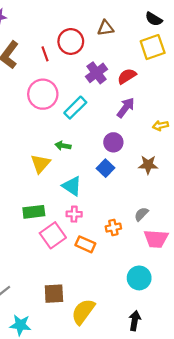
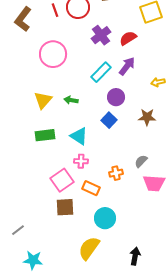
red line: (45, 54) -> (55, 10), moved
cyan rectangle: (75, 108) -> (101, 72), moved
yellow triangle: (41, 164) -> (43, 100), moved
green rectangle: (34, 212) -> (45, 135), moved
cyan circle: (139, 278) -> (105, 218), moved
brown square: (54, 294) -> (65, 207), moved

